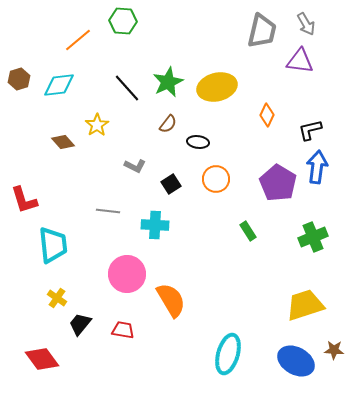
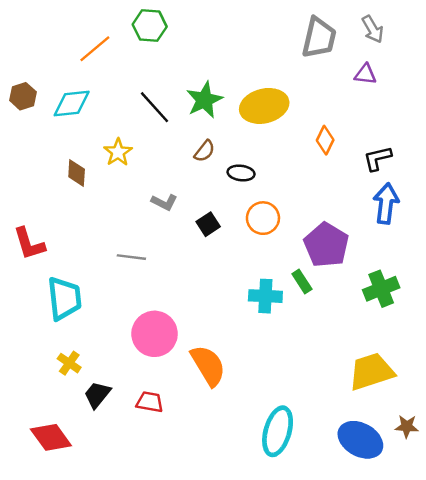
purple triangle: (300, 61) -> (365, 74), size x0.7
brown diamond: (63, 142) -> (77, 173), turned 45
purple pentagon: (278, 183) -> (326, 245), moved
cyan cross: (155, 225) -> (265, 296), moved

